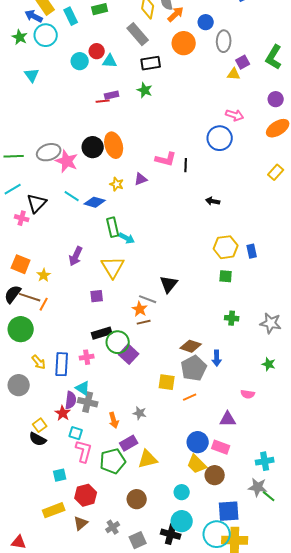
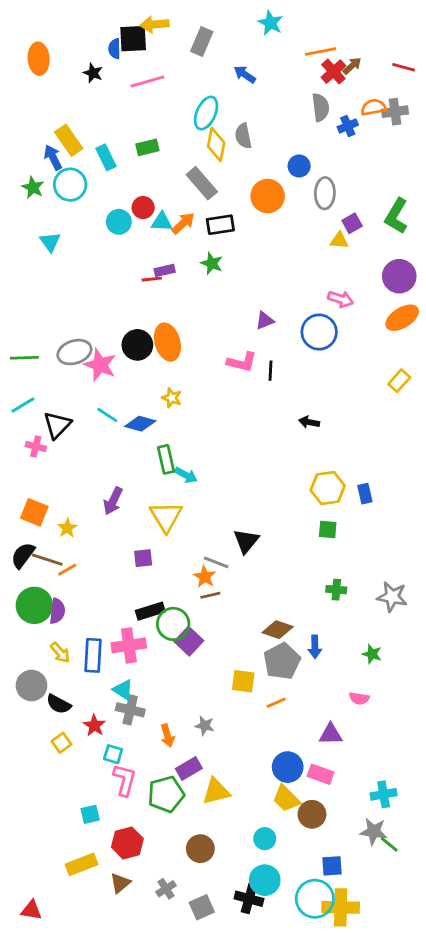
orange arrow: (176, 14) -> (183, 223), moved
blue arrow: (34, 16) -> (53, 157), turned 36
purple circle: (276, 99) -> (399, 276), size x1.5
purple triangle: (141, 179) -> (265, 321), moved
orange line: (44, 304) -> (67, 570), turned 32
pink cross: (87, 357) -> (129, 645), size x1.6
green star: (269, 364) -> (372, 654), moved
purple semicircle: (71, 400) -> (57, 611), moved
black semicircle: (38, 439) -> (59, 704), moved
blue square: (229, 511) -> (332, 866), size x0.7

